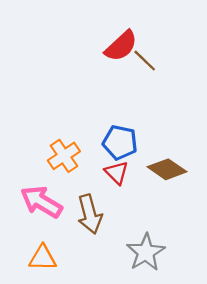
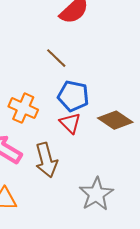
brown line: (145, 61) -> (56, 58), moved
orange cross: (64, 156) -> (23, 108), turned -32

